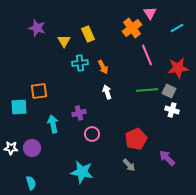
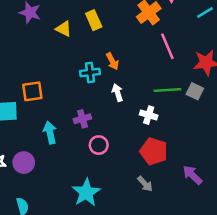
yellow triangle: (64, 41) -> (64, 29), turned -32
cyan cross: (80, 63) -> (90, 73), moved
white cross: (172, 110) -> (149, 115), moved
red pentagon: (136, 139) -> (154, 151), turned -30
cyan star: (82, 172) -> (86, 193), turned 30

